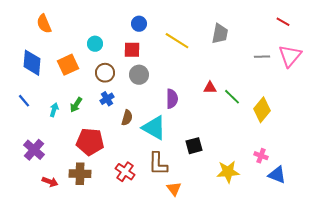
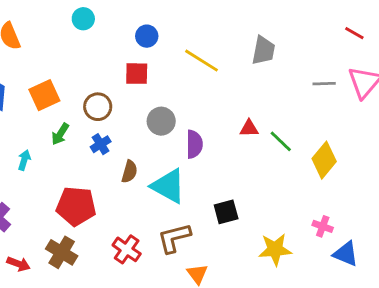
cyan circle: (95, 44) -> (83, 19), moved
gray circle: (139, 75) -> (161, 121), moved
green arrow: (76, 105) -> (60, 134), moved
brown L-shape: (158, 164) -> (174, 238), turned 75
brown cross: (80, 174) -> (62, 252), turned 30

